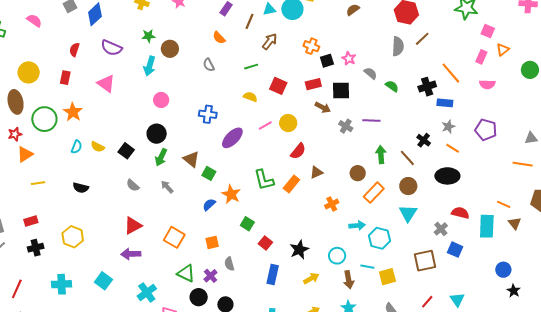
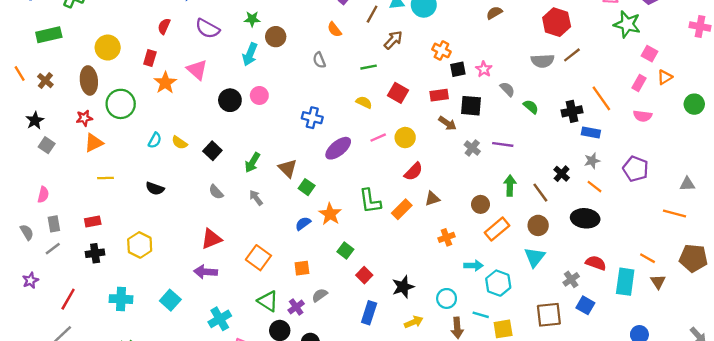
gray semicircle: (398, 46) -> (543, 61), turned 78
orange star: (73, 112) -> (165, 83), moved
black circle: (157, 134) -> (230, 100), moved
gray semicircle: (229, 264) -> (320, 295), turned 64

